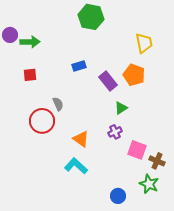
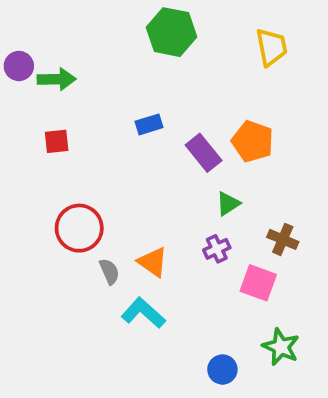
yellow trapezoid: (144, 43) -> (271, 47), moved
gray semicircle: (58, 104) -> (109, 271), moved
brown cross: (157, 161) -> (283, 239), moved

